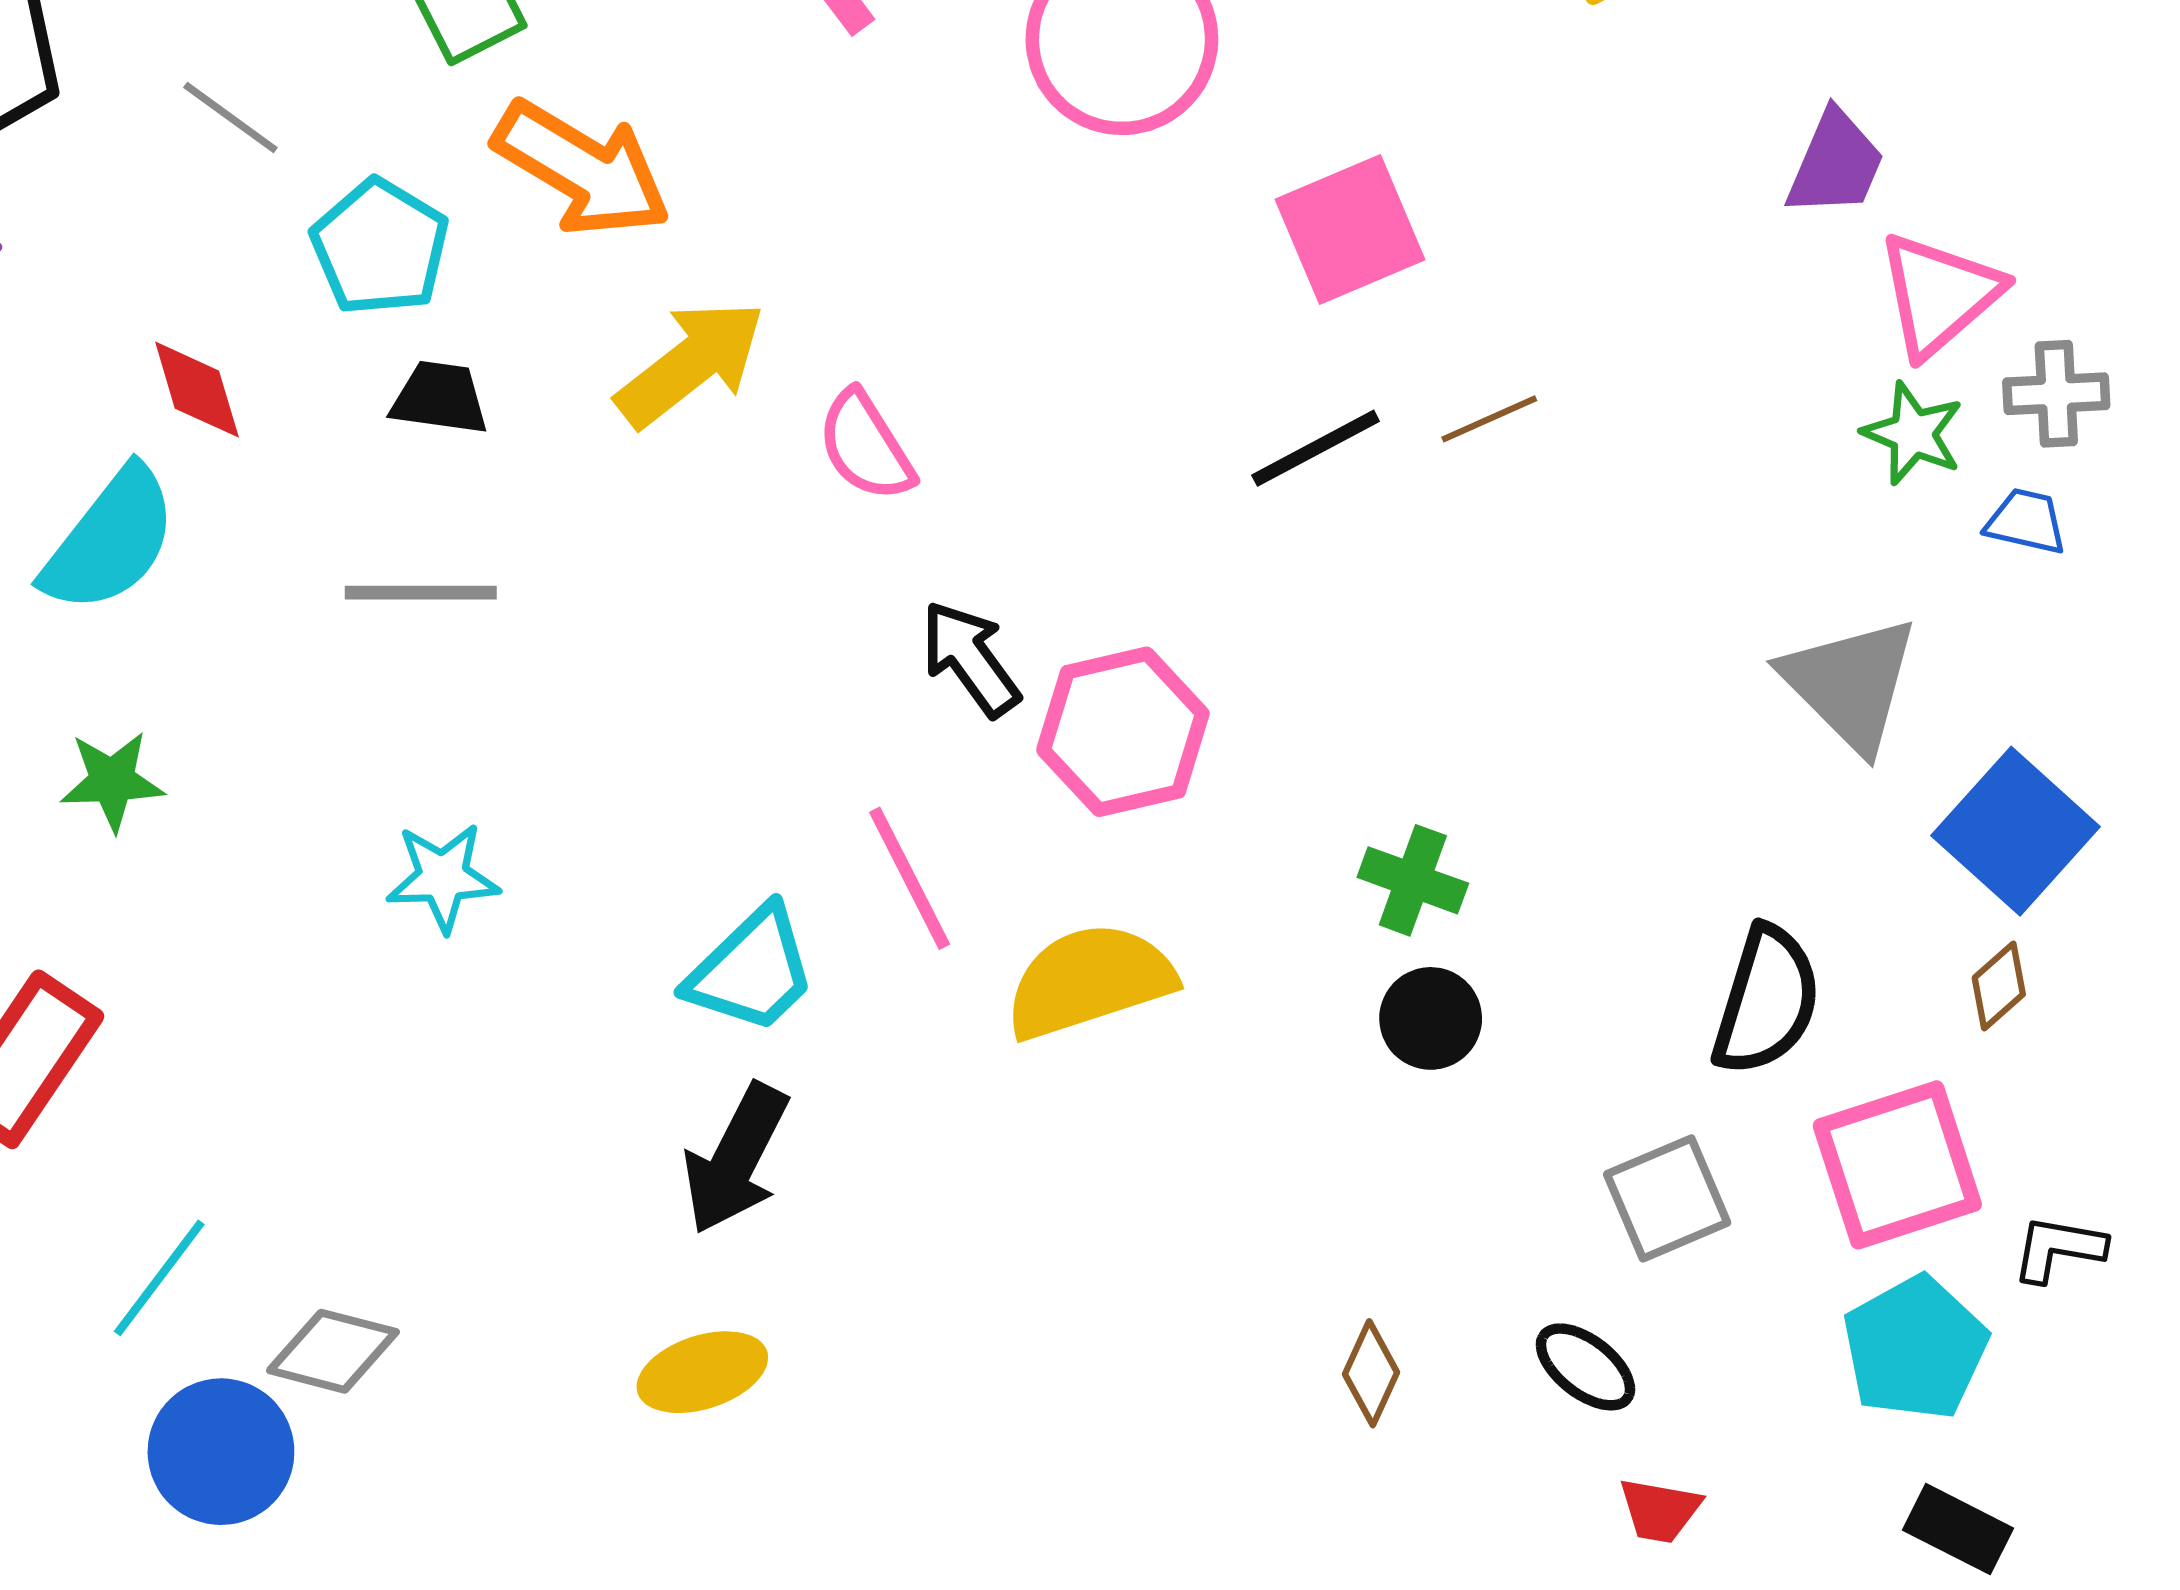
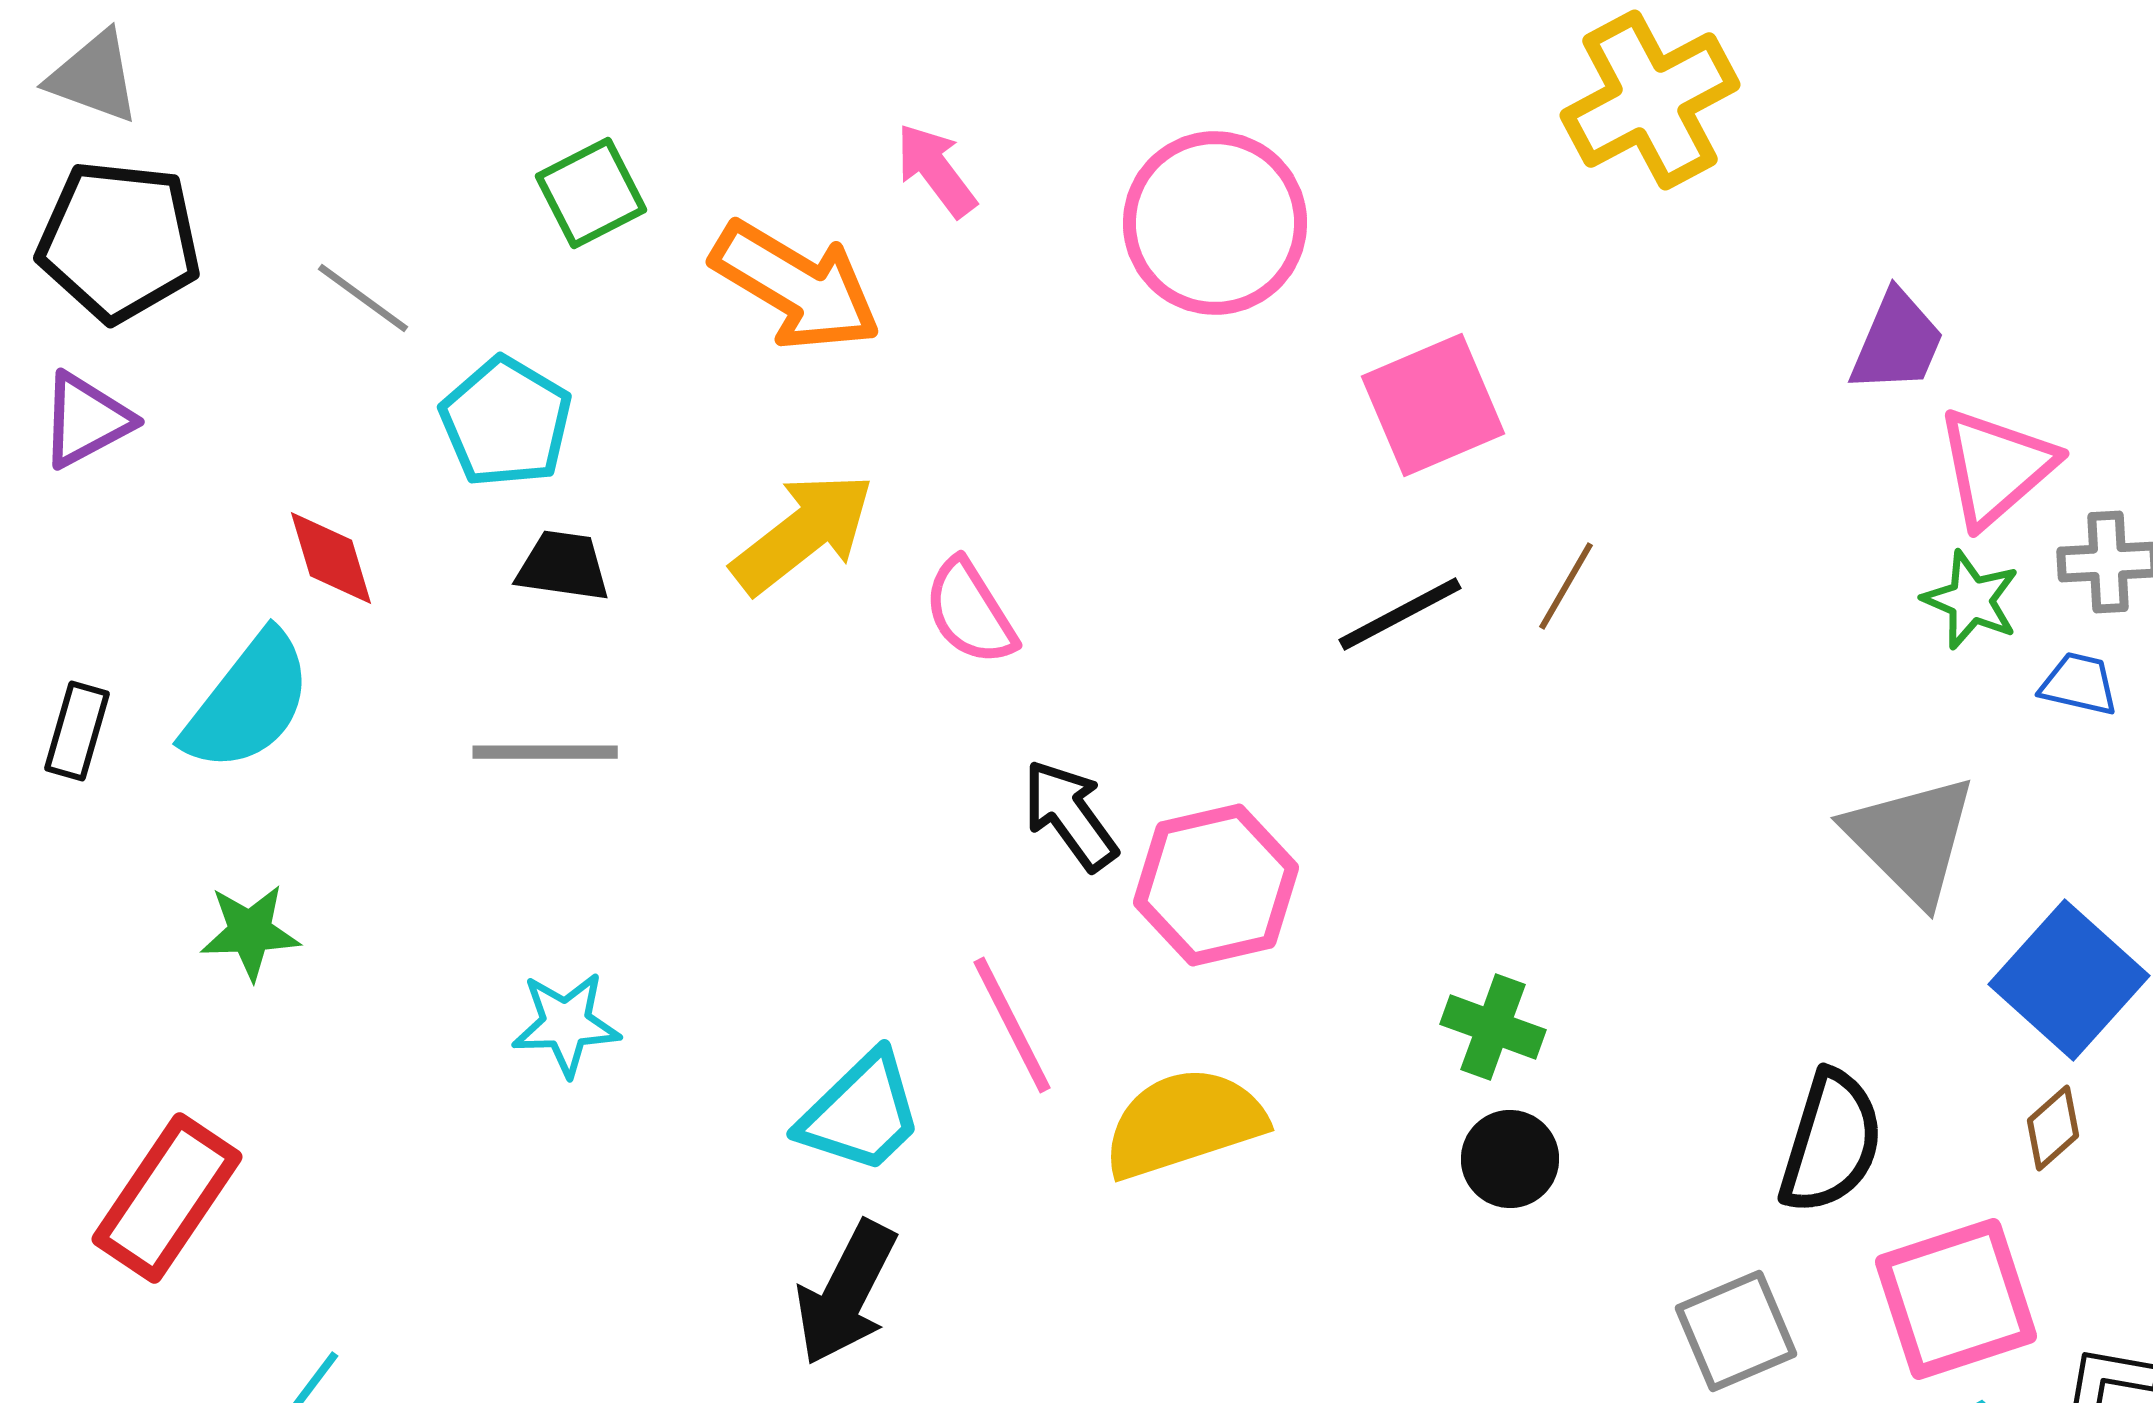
orange arrow: (582, 169) -> (796, 286), moved
brown line: (1489, 419) -> (1566, 586), turned -36

